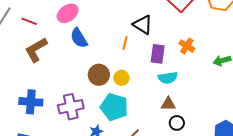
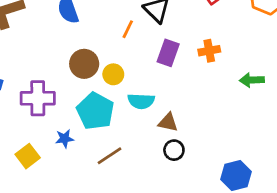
orange cross: (187, 46) -> (209, 51), turned 35
cyan semicircle: (168, 78) -> (141, 101), moved

